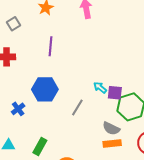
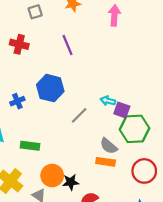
purple line: (51, 46) -> (68, 45), turned -42
cyan arrow: (100, 88) -> (108, 101), turned -40
green rectangle: (40, 146) -> (30, 146), turned 54

